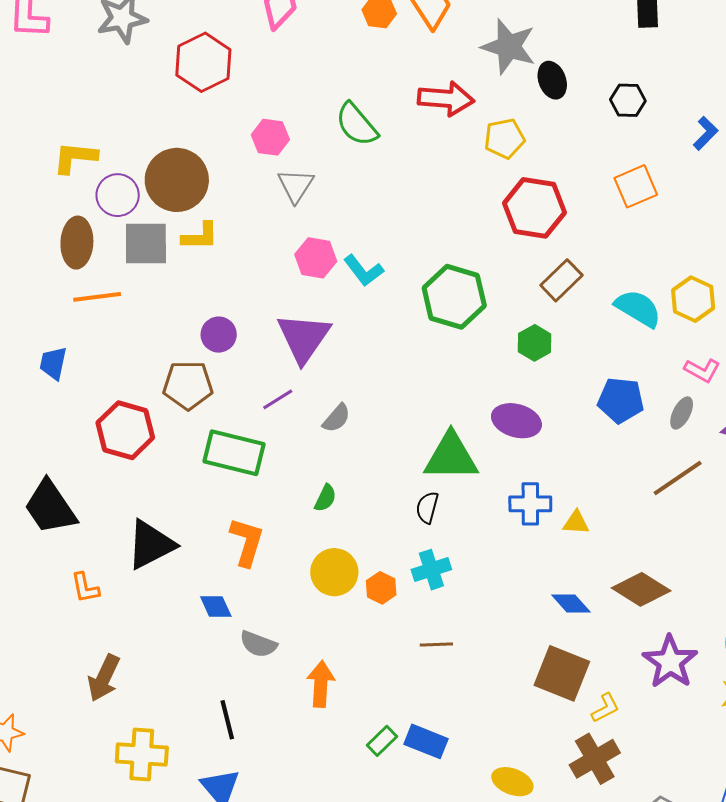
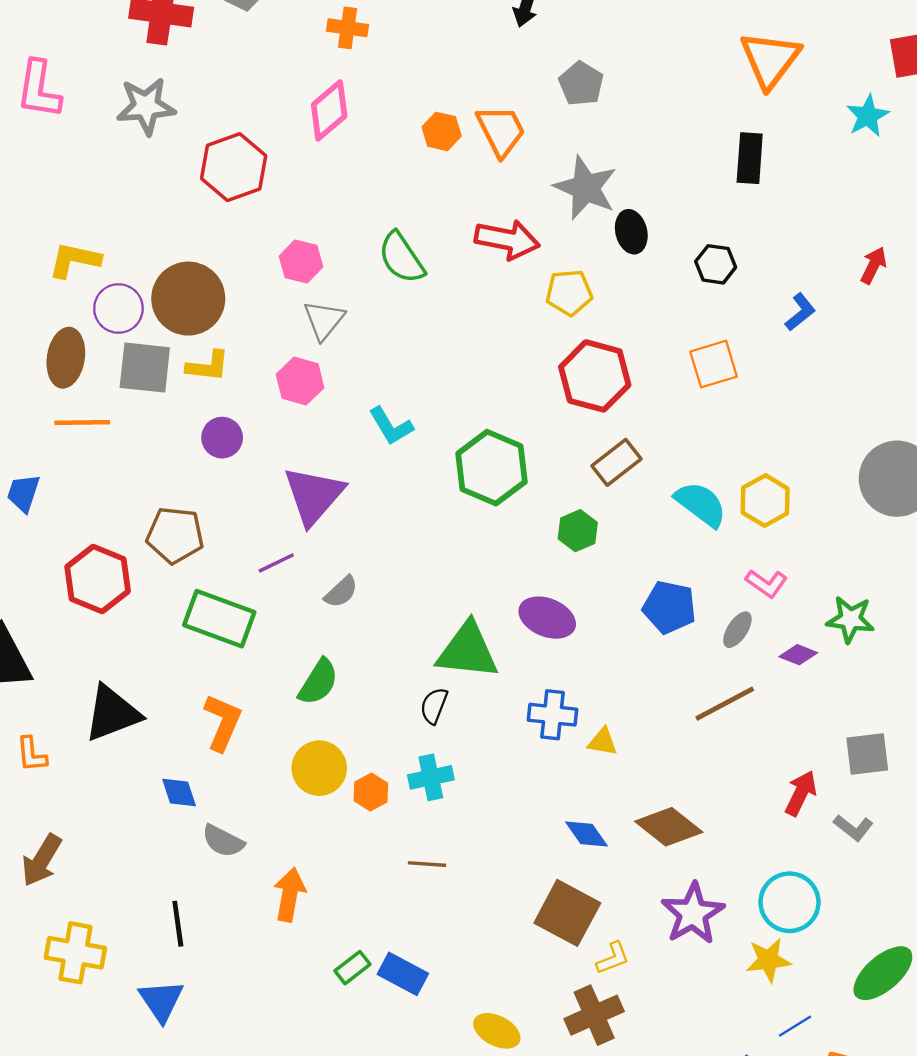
pink hexagon: (316, 258) -> (300, 381), moved
purple circle: (219, 335) -> (222, 438), moved
green semicircle: (325, 498) -> (318, 682), size x1.5

